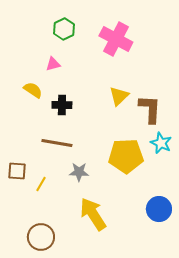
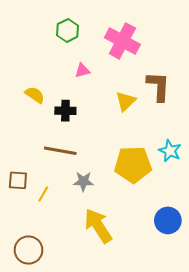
pink triangle: (53, 64) -> (82, 71), moved
brown L-shape: (150, 109) -> (158, 86), moved
brown circle: (41, 237) -> (29, 250), moved

